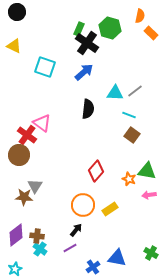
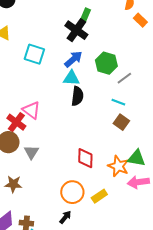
green hexagon: (110, 28) -> (106, 63), moved
green rectangle: (79, 29) -> (85, 15), moved
cyan triangle: (115, 93) -> (71, 78), moved
red diamond: (96, 171) -> (85, 158), turned -40
orange star: (129, 179) -> (118, 166), size x1.5
gray triangle: (35, 186) -> (31, 152), moved
pink arrow: (149, 195) -> (138, 182), size x1.5

